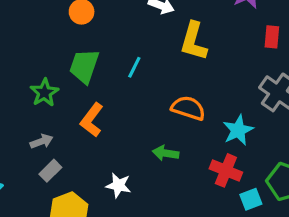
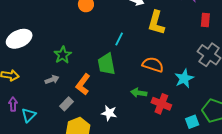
green trapezoid: (84, 66) -> (106, 64), moved, turned -30
orange L-shape: (92, 120) -> (83, 84), moved
gray arrow: (42, 141) -> (52, 80), moved
red cross: (226, 170) -> (161, 104), moved

